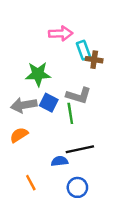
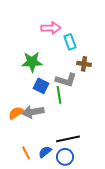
brown cross: (94, 60) -> (84, 64), moved
gray arrow: (24, 105) -> (33, 112), moved
black line: (80, 149) -> (68, 139), moved
blue semicircle: (60, 161) -> (45, 152), moved, turned -32

